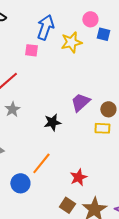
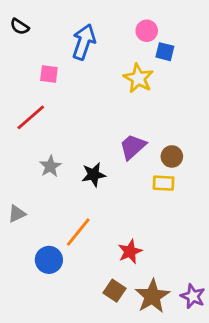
yellow star: (71, 42) -> (138, 78), moved, turned -30
pink square: (31, 50) -> (49, 74), moved
gray star: (12, 109) -> (50, 166), moved

